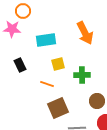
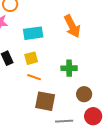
yellow square: (58, 64) -> (31, 58), moved
brown square: (58, 108) -> (45, 101), turned 35

